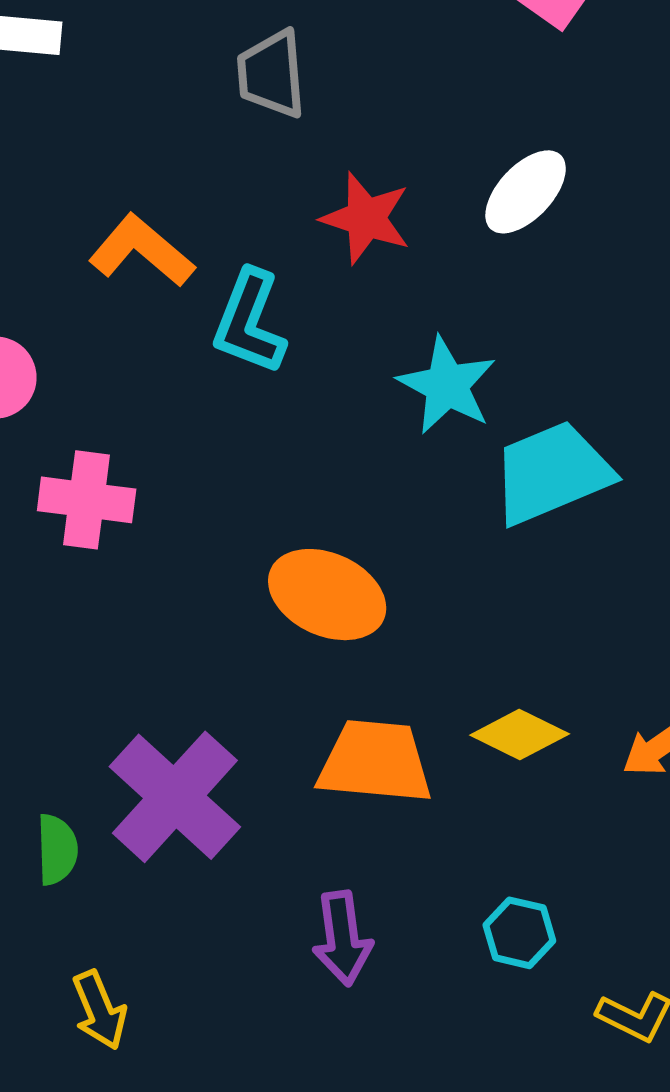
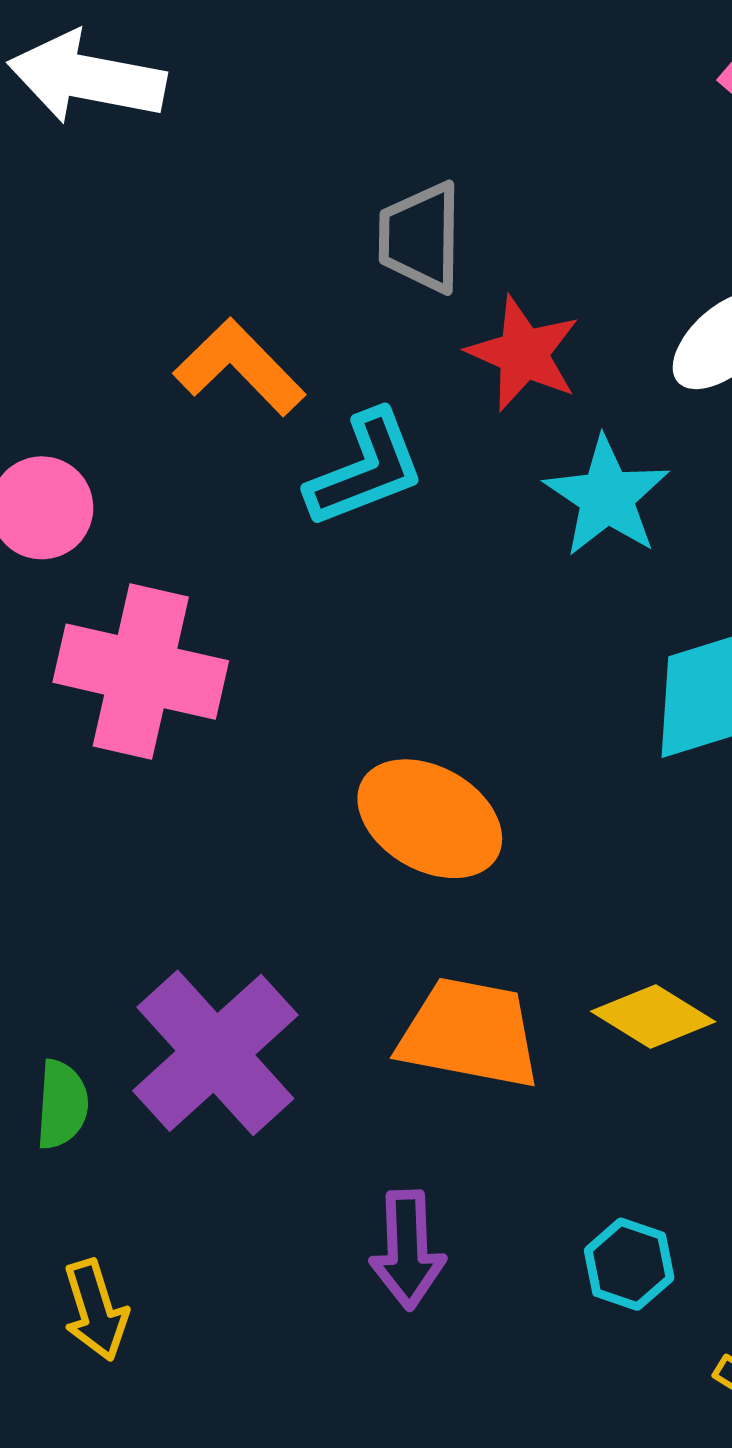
gray trapezoid: (271, 74) -> (420, 237), moved
cyan L-shape: (249, 322) -> (365, 469), turned -138
cyan star: (447, 385) -> (607, 497), moved
pink cross: (87, 500) -> (141, 672), size x1.4

